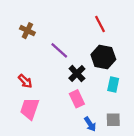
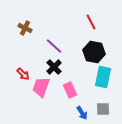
black cross: (77, 74) -> (54, 67), moved
cyan rectangle: (113, 85) -> (103, 77), size x1.5
pink trapezoid: (30, 109) -> (41, 87), moved

